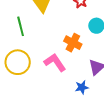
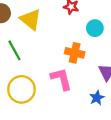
pink L-shape: (55, 62) -> (61, 79), turned 35

